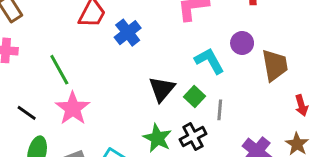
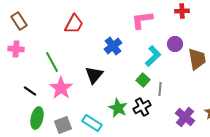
blue cross: (128, 33) -> (113, 46), moved
cyan L-shape: (209, 61) -> (153, 56), turned 75
black triangle: (162, 89) -> (94, 75), moved

